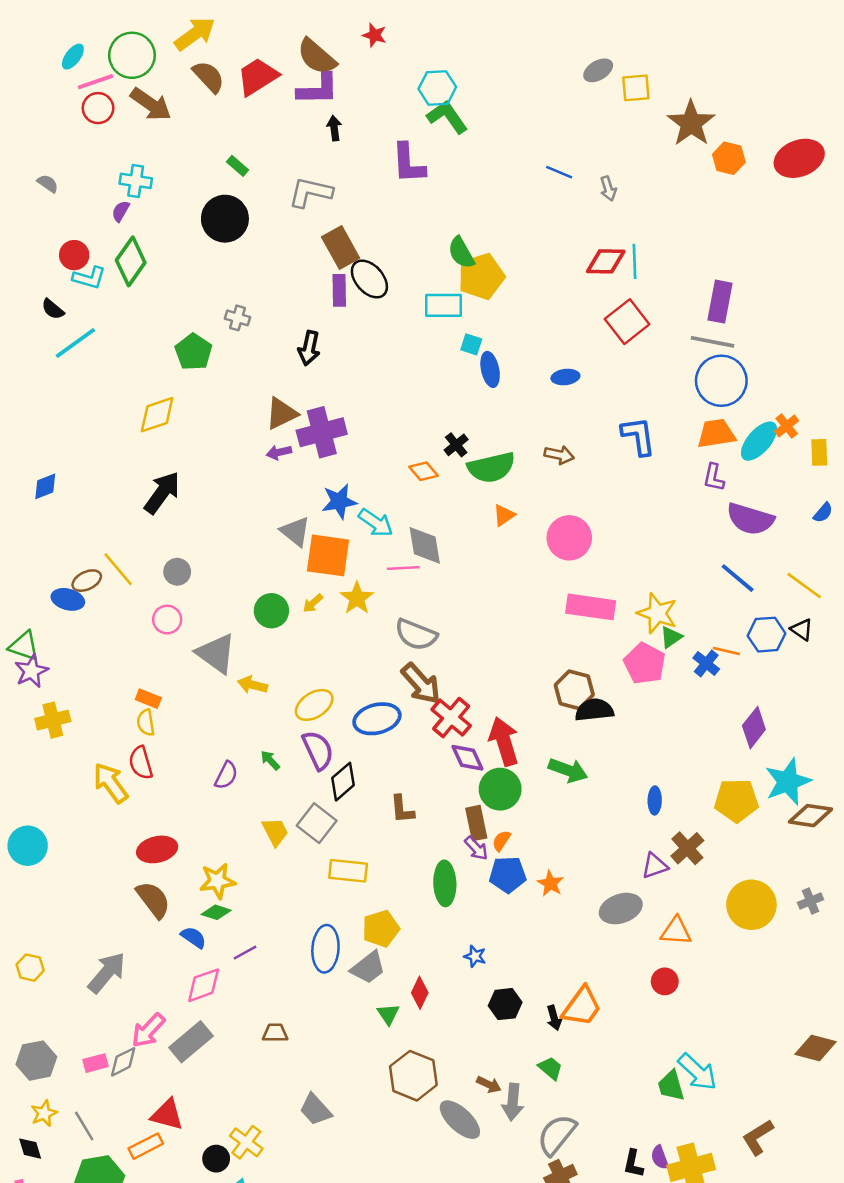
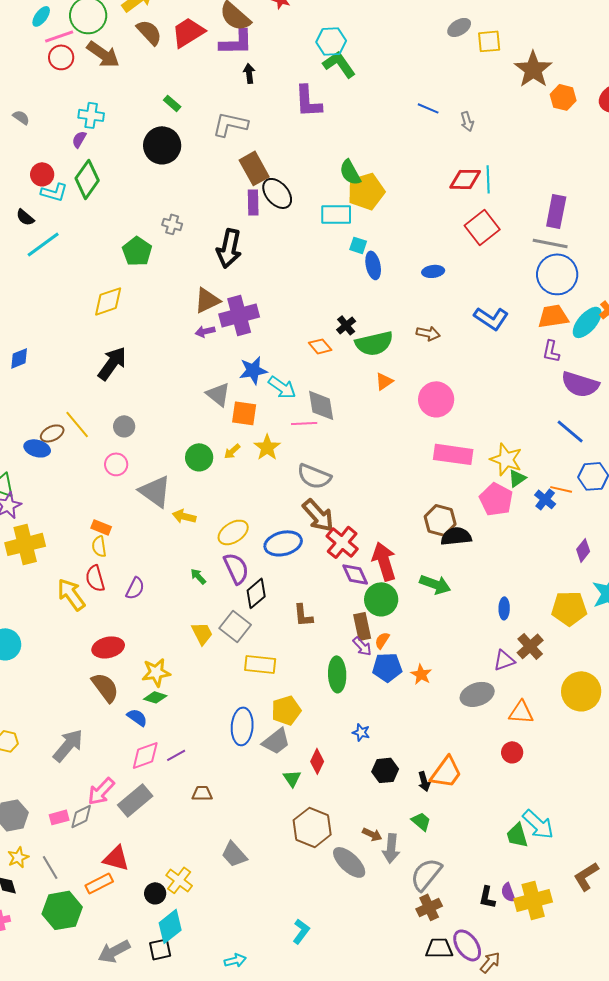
black arrow: (309, 348) -> (229, 248), size x1.4
blue L-shape: (638, 436) -> (491, 318), turned 132
orange square: (328, 555) -> (244, 413), size x0.7
yellow cross: (53, 720) -> (25, 544), size x1.4
purple diamond: (754, 728) -> (583, 550), size x0.7
purple semicircle: (226, 775) -> (135, 588), moved
purple line: (245, 953) -> (176, 755), moved

